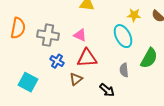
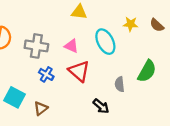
cyan ellipse: (123, 36) -> (105, 42), moved
red triangle: (87, 58) -> (79, 71), turned 45
brown triangle: (76, 79) -> (41, 108), moved

